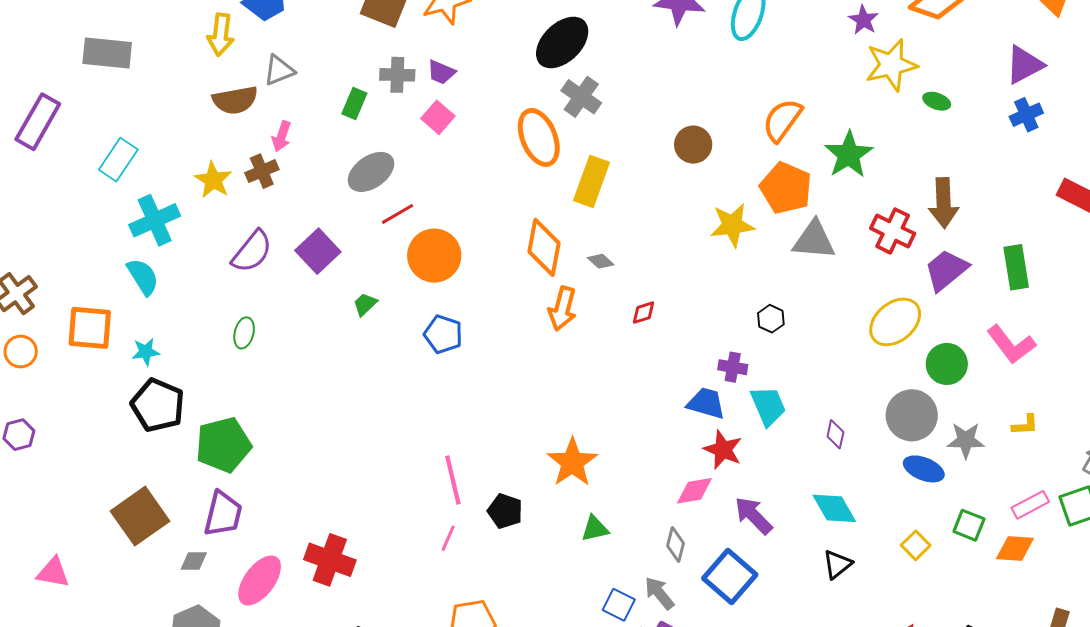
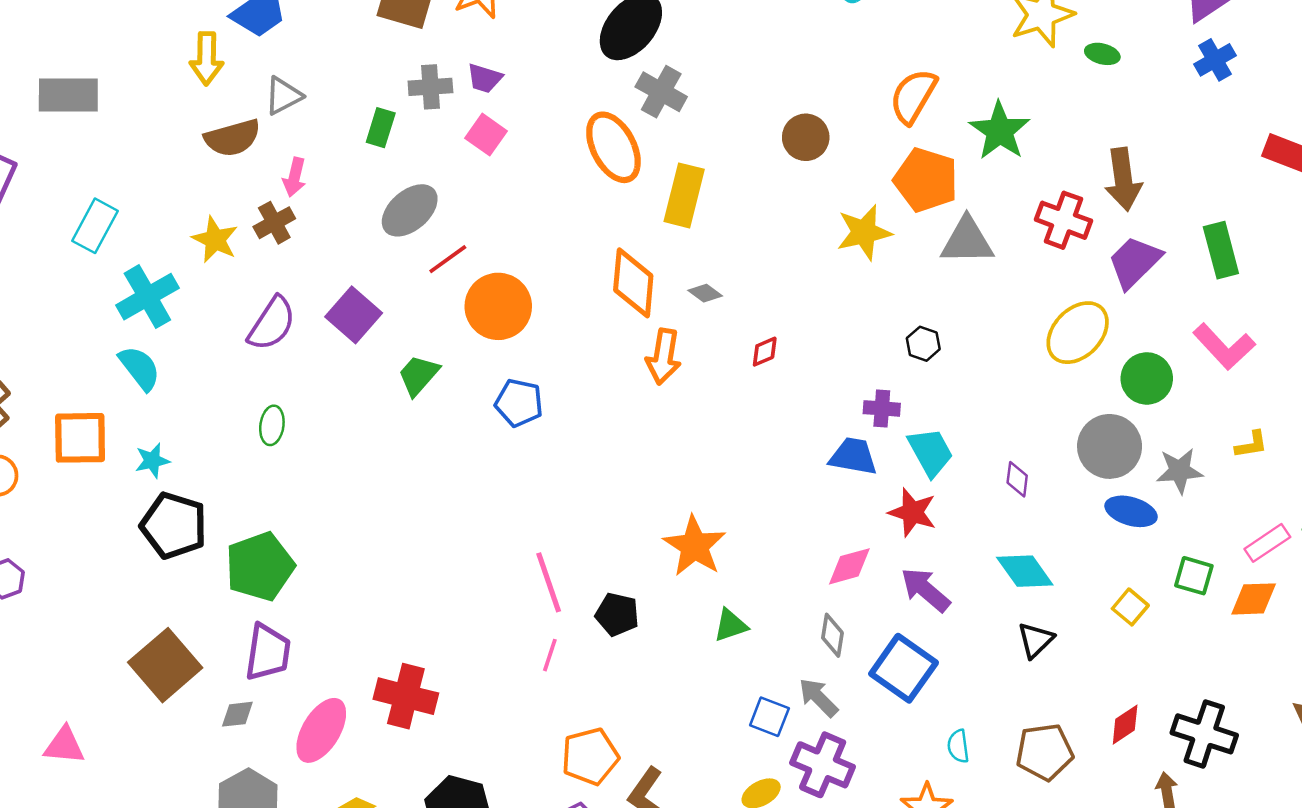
green trapezoid: (365, 304) -> (418, 375), size x1.4
red star: (723, 450) -> (912, 512), moved

